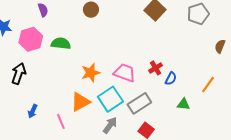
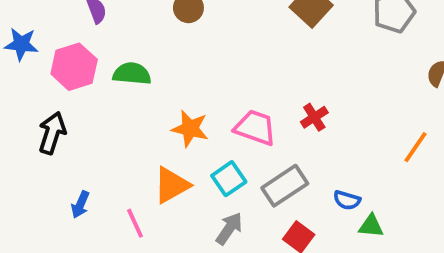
orange star: (91, 73) -> (190, 129), turned 30
blue semicircle: (171, 79) -> (347, 200), moved, turned 80
cyan square: (110, 99) -> (229, 179), size x0.7
green triangle: (183, 104) -> (371, 226), moved

